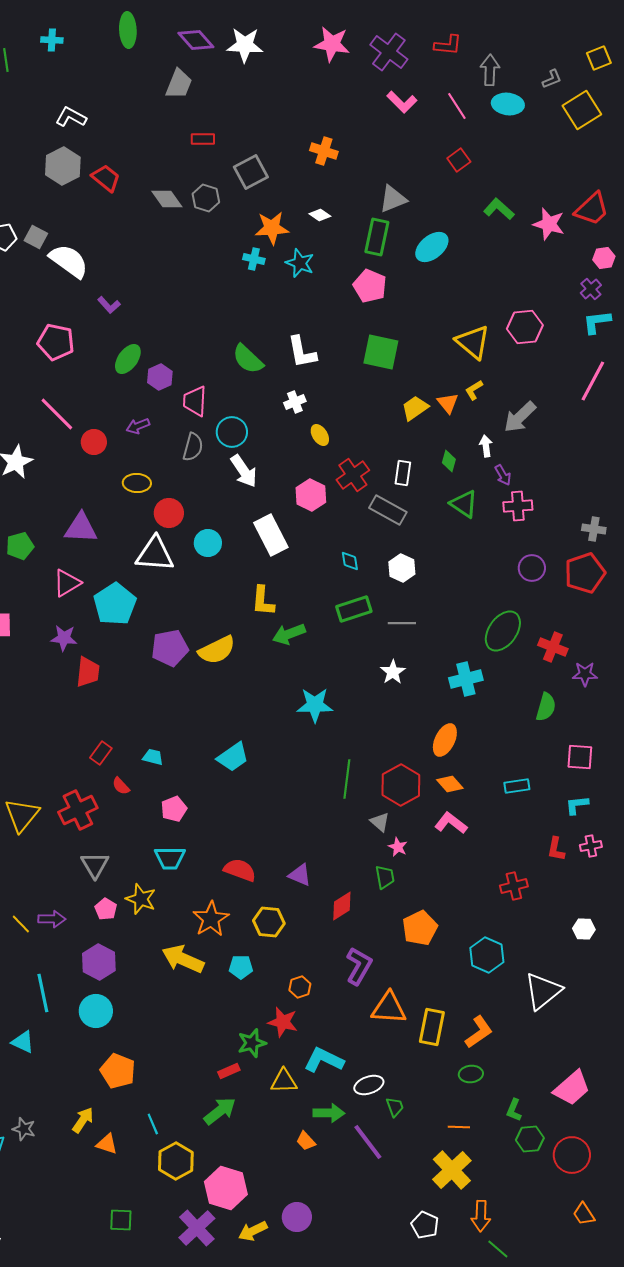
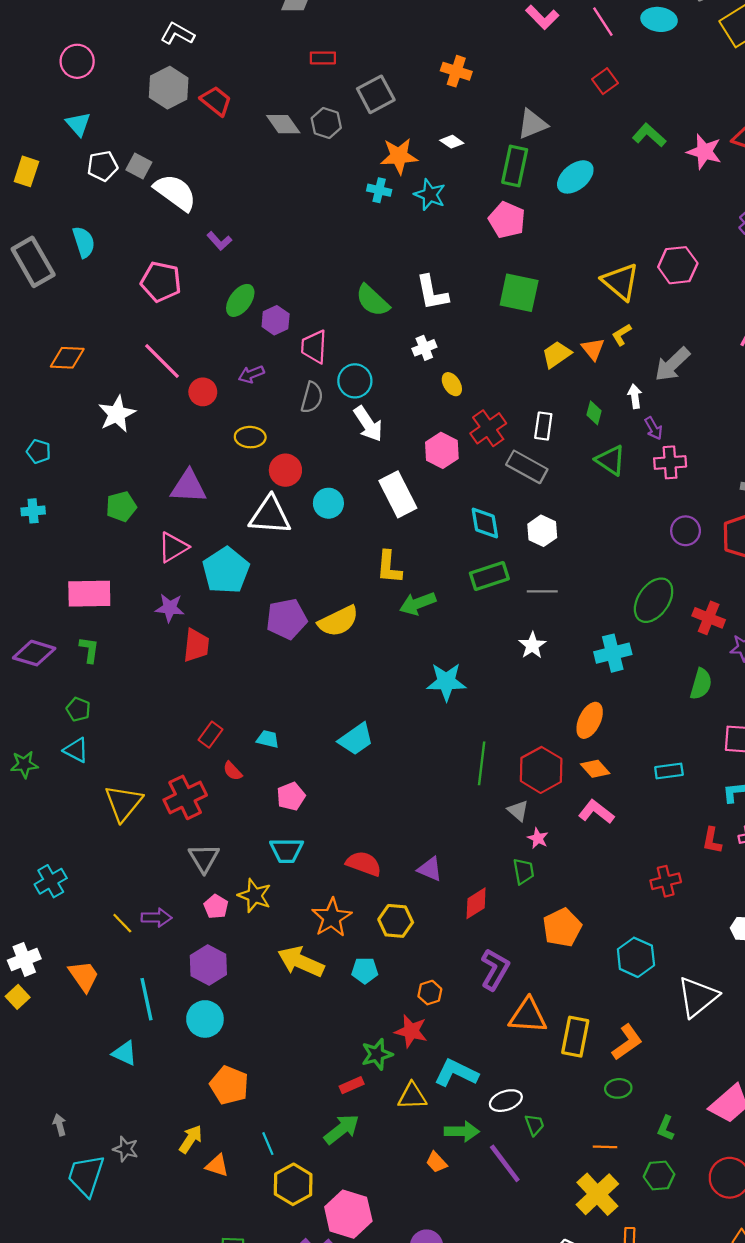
cyan diamond: (350, 561) -> (485, 523), size x1.5
green hexagon: (530, 1139) -> (659, 1175), moved

